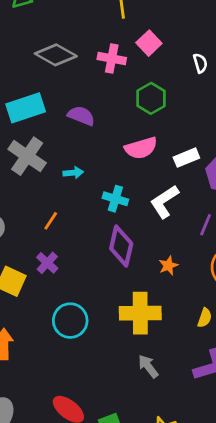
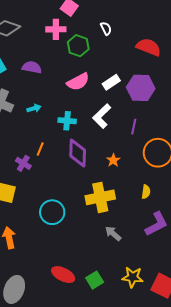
pink cross: (112, 59) -> (56, 29), moved
white semicircle: (200, 63) -> (106, 28), moved
orange line: (51, 221) -> (40, 149), moved
purple cross: (47, 263) -> (23, 163), moved

